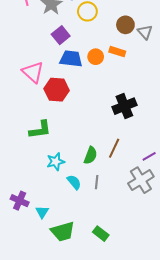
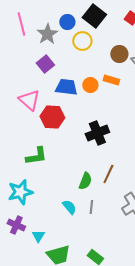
purple square: (61, 35) -> (45, 64), moved
black cross: (124, 106) -> (97, 133), moved
cyan star: (56, 162) -> (20, 192), moved, size x1.4

